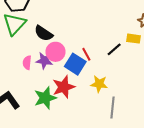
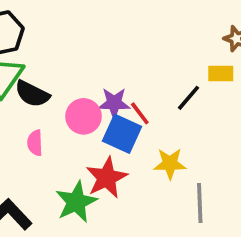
black semicircle: (44, 33) -> (32, 94), moved
purple star: (44, 61) -> (114, 103), moved

